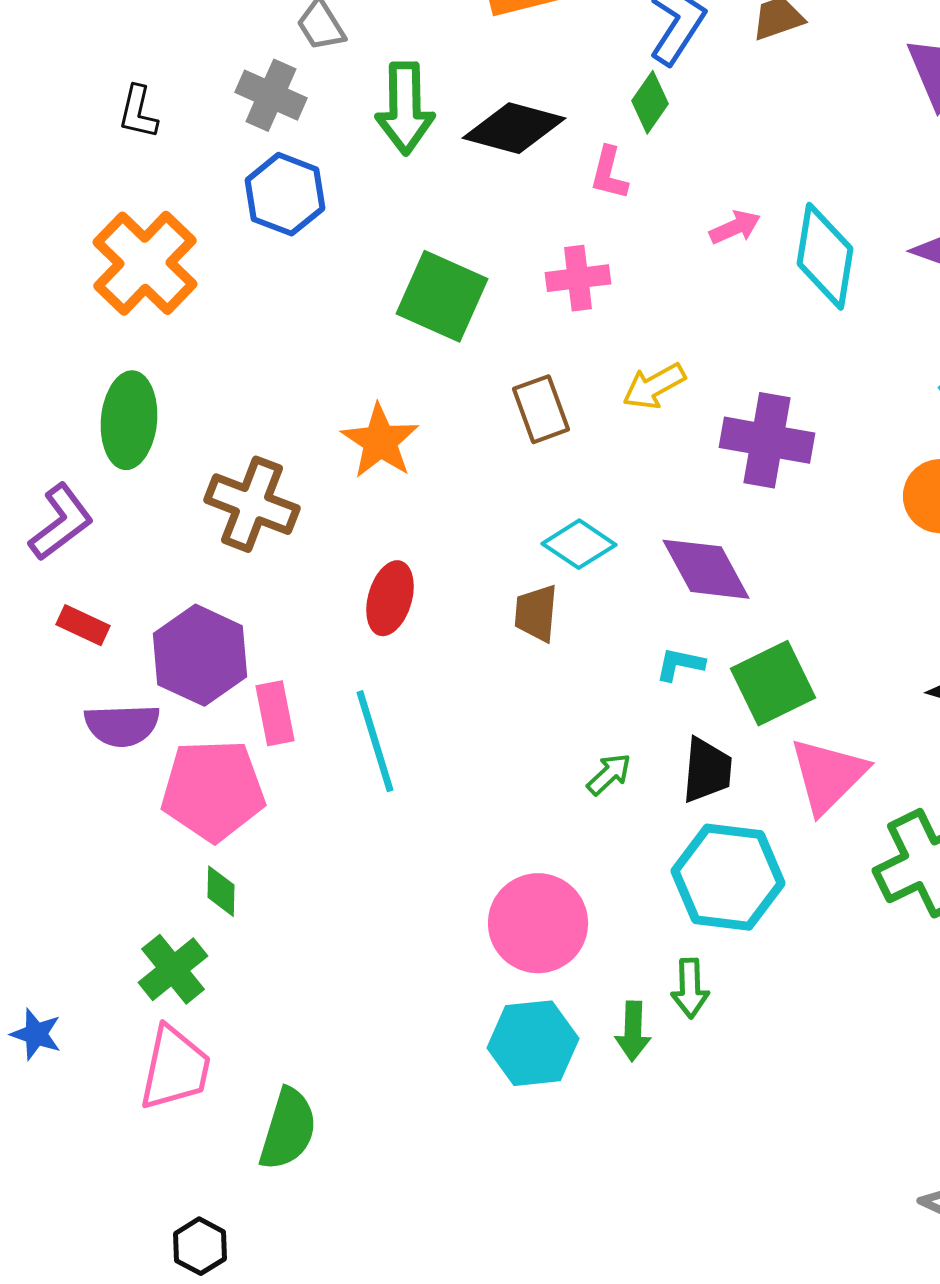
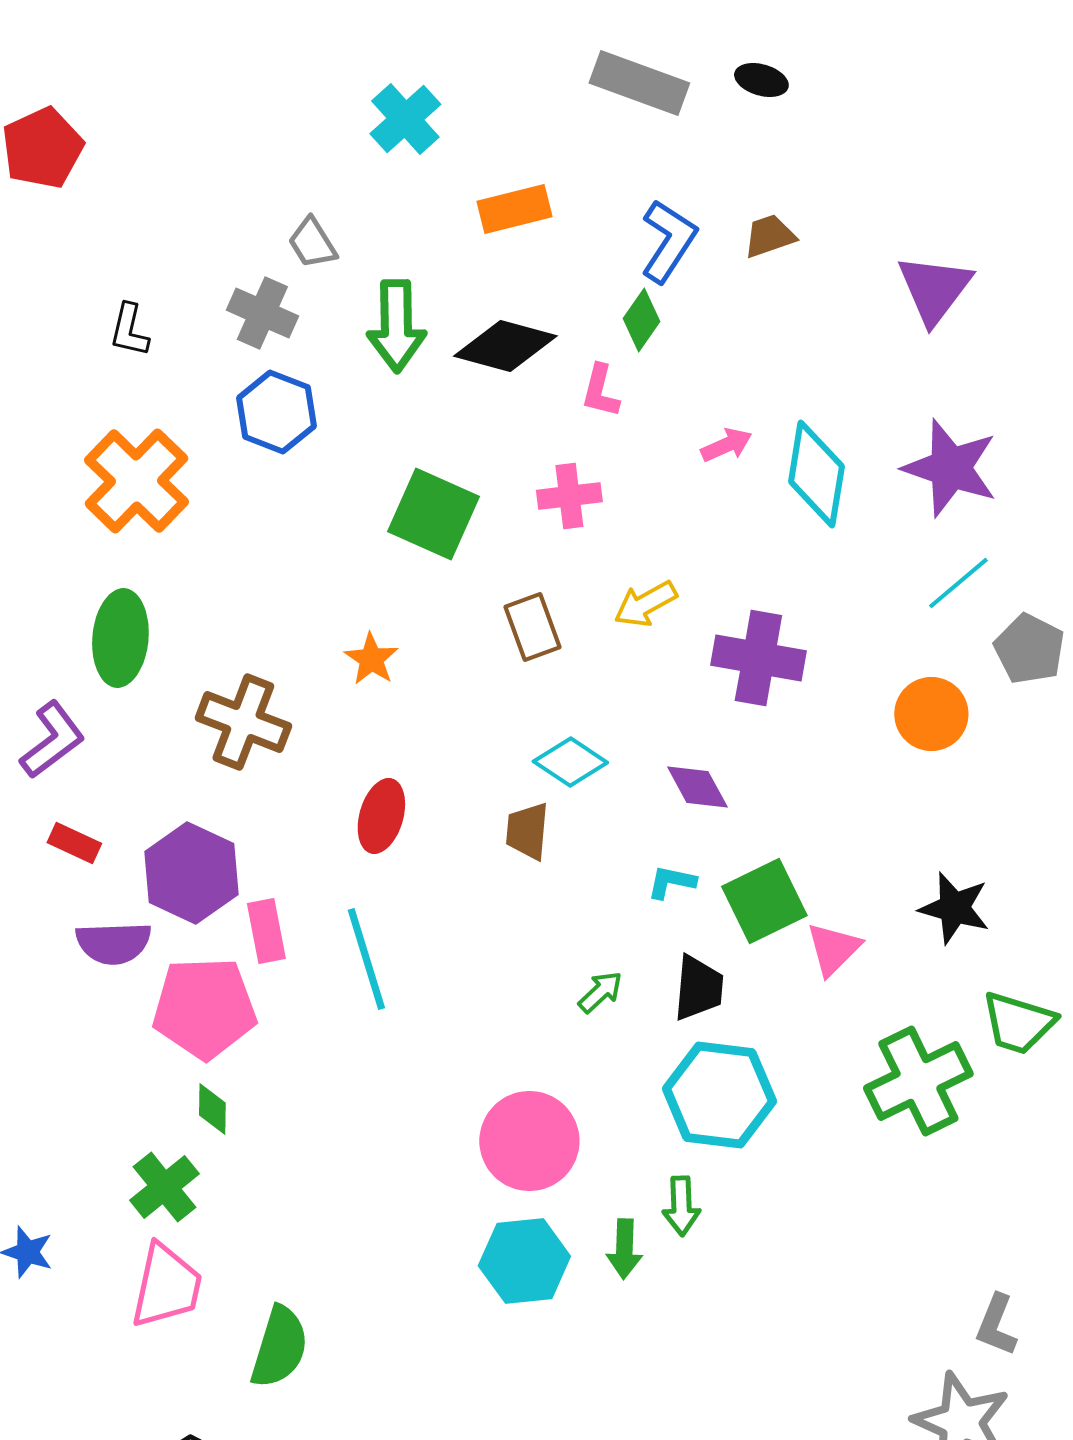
orange star: (380, 441) -> (371, 659), size x0.7
purple diamond: (706, 569) -> (697, 787), size x0.7
pink triangle: (828, 775) -> (833, 949), moved, size x0.7

